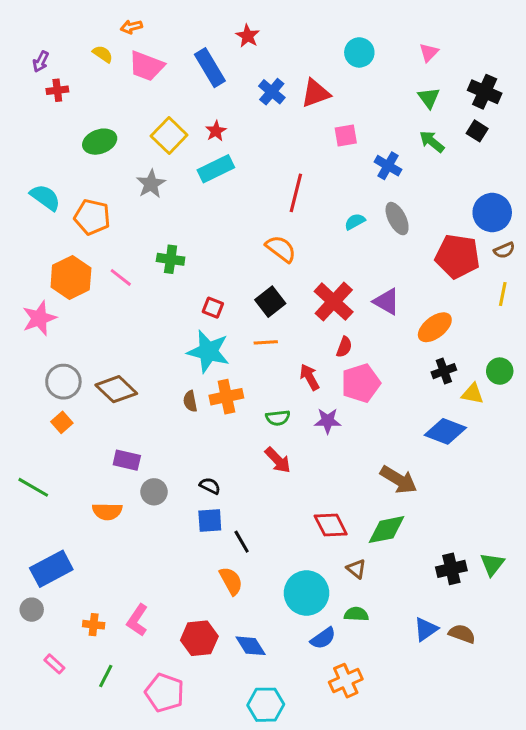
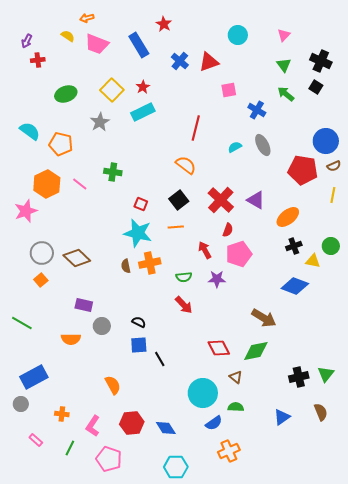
orange semicircle: (231, 581) -> (113, 385), moved
pink L-shape: (137, 620) -> (93, 426), moved
brown semicircle: (462, 634) -> (321, 412), moved, turned 48

